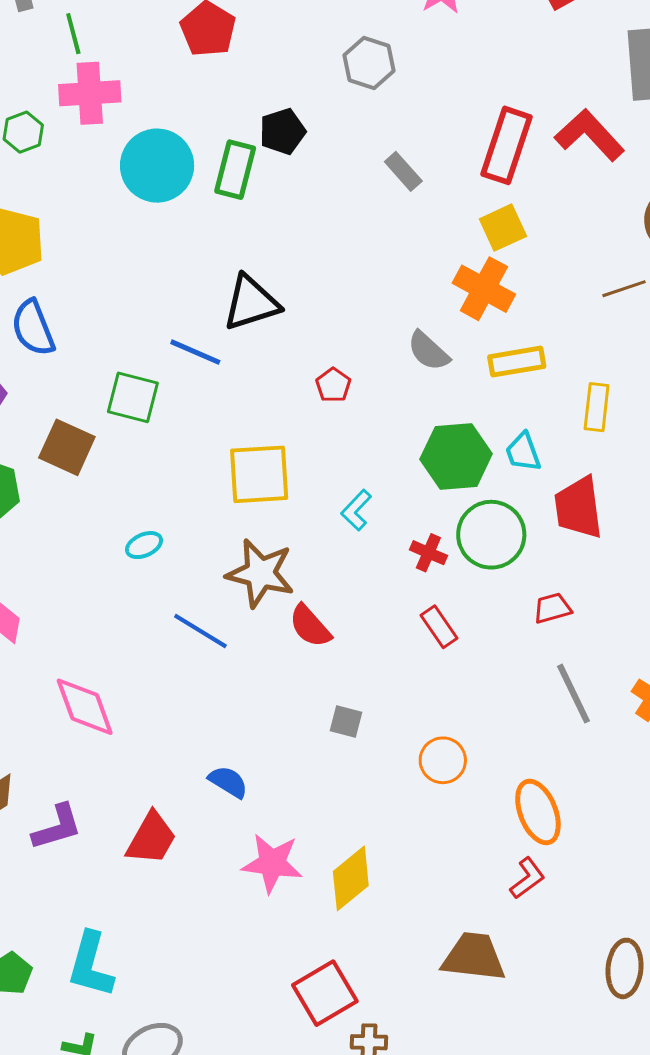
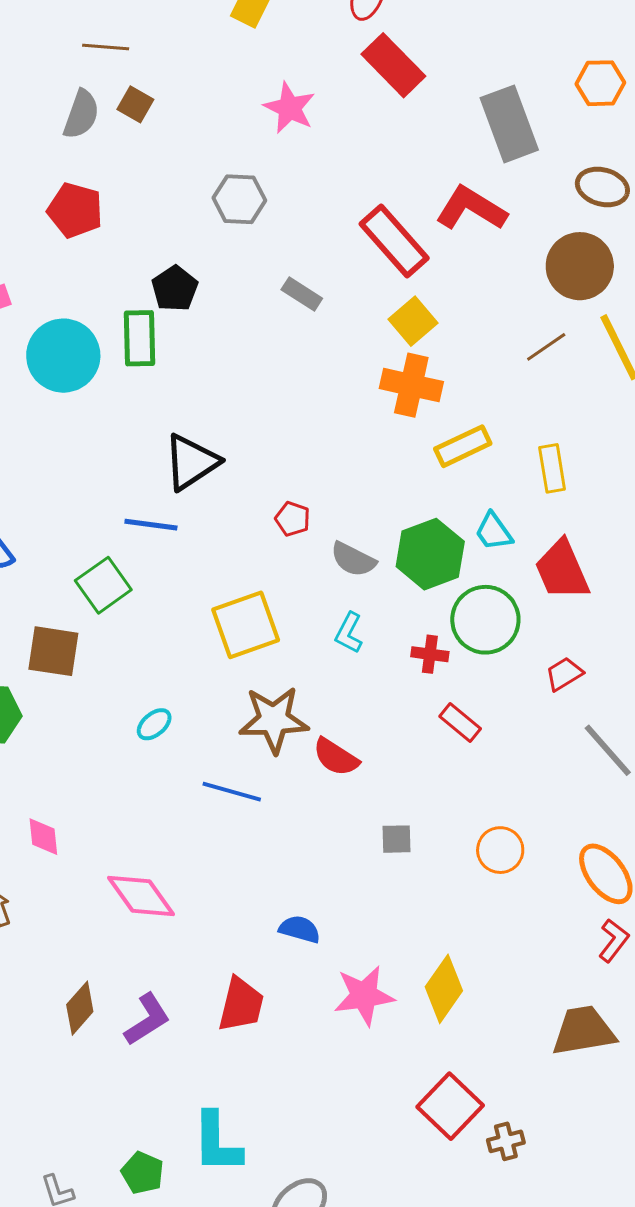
red rectangle: (507, 145) -> (394, 241), turned -44
gray semicircle: (428, 351) -> (353, 559), moved
green square: (133, 397) -> (103, 585), turned -34

